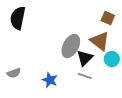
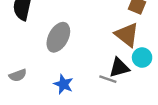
gray ellipse: (71, 46) -> (58, 37), moved
black triangle: (85, 58) -> (119, 68), moved, turned 30

